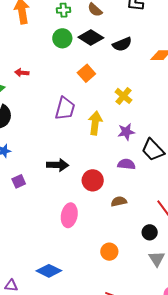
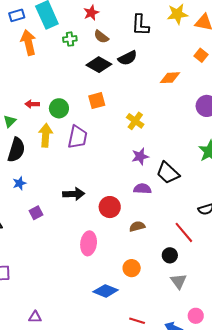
green circle: (62, 38) -> (59, 108), moved
black semicircle: (122, 44) -> (128, 58), moved
orange square: (86, 73) -> (97, 101), turned 30
yellow arrow: (95, 123) -> (46, 135), moved
orange circle: (109, 252) -> (132, 268), moved
blue diamond: (49, 271) -> (106, 291), moved

